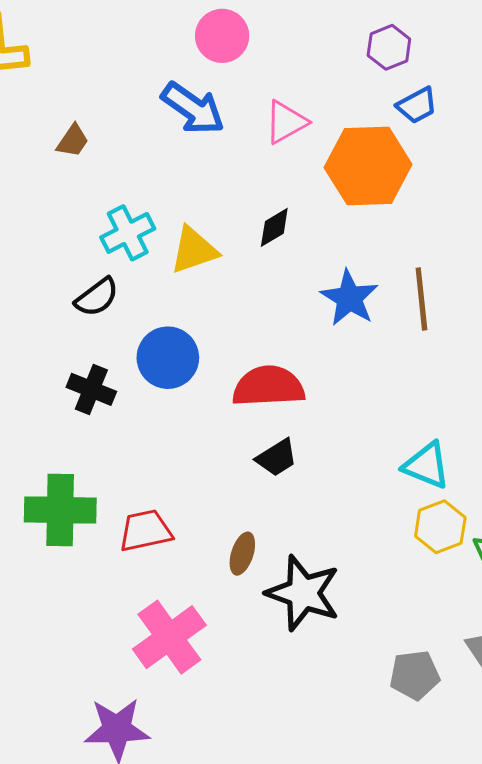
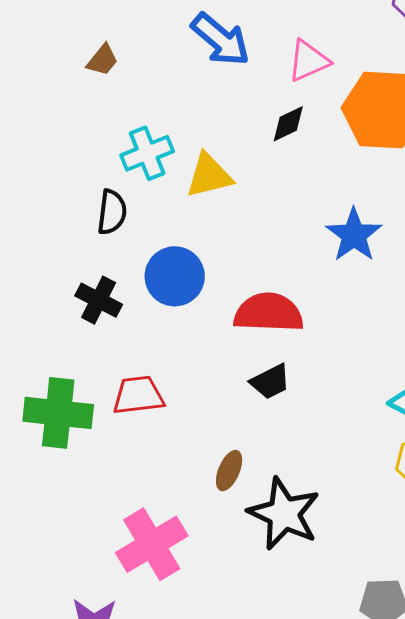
black diamond: (274, 227) -> (288, 124), moved
black semicircle: (97, 297) -> (112, 212), turned -51
red trapezoid: (145, 531) -> (138, 395), moved

